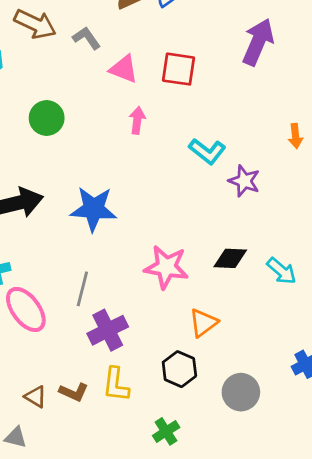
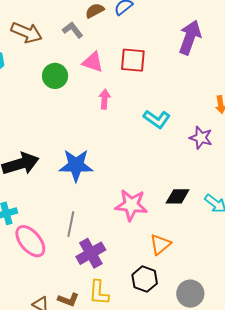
gray L-shape: (87, 38) -> (73, 30), moved
green circle: (47, 118) -> (55, 76), moved
purple star: (244, 181) -> (201, 138), moved

